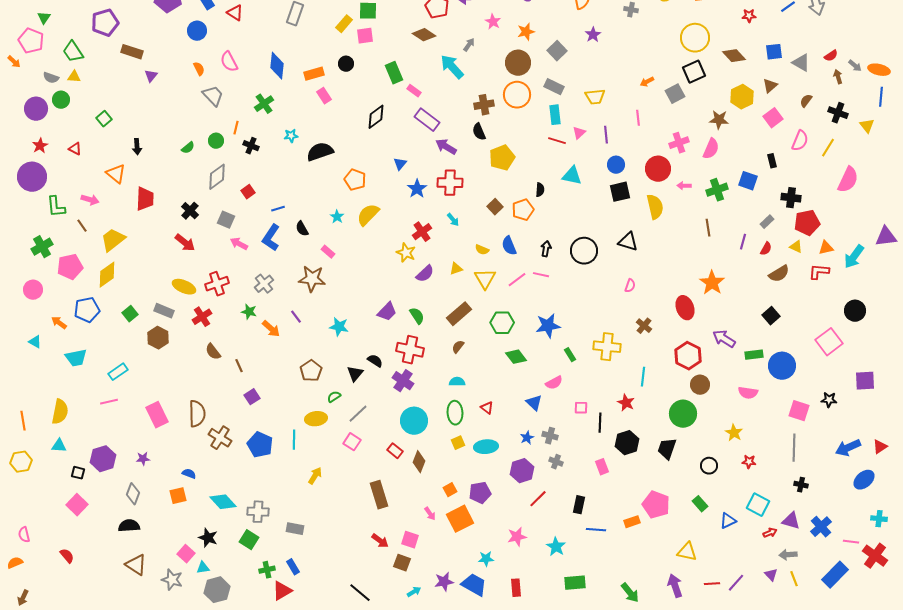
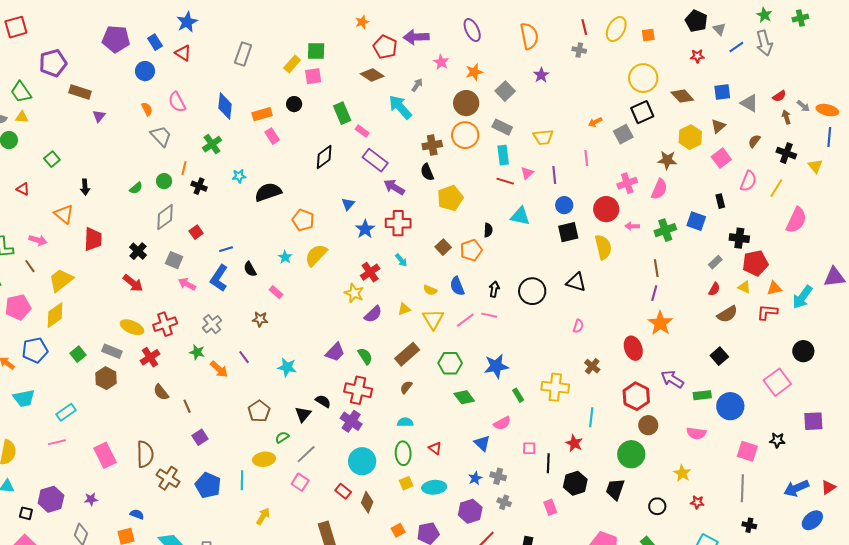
purple line: (743, 242) -> (654, 293), moved
brown star: (312, 279) -> (260, 319), size x0.6

